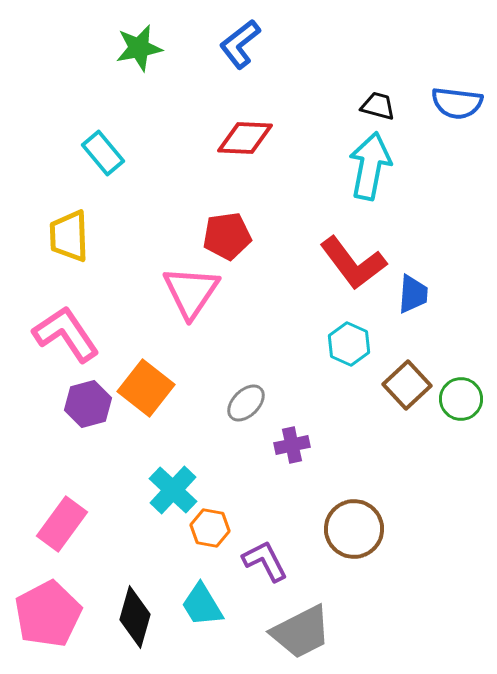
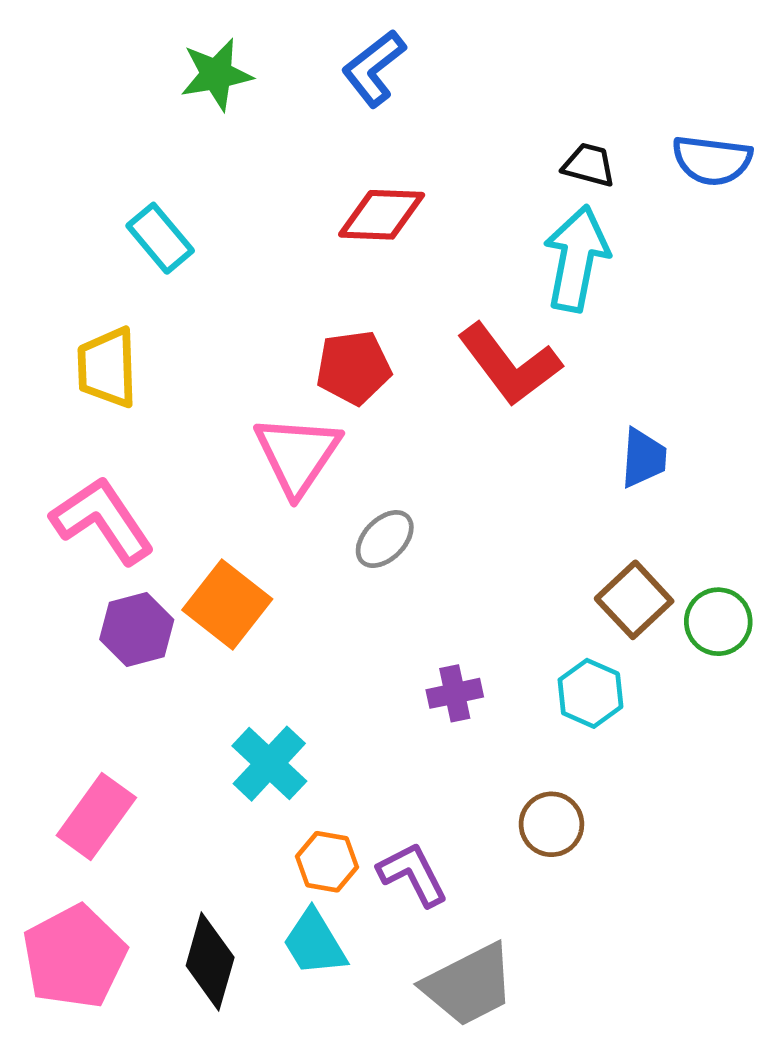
red L-shape: (353, 263) -> (509, 364), moved
cyan hexagon: (349, 344) -> (590, 693), moved
gray ellipse: (246, 403) -> (385, 539), moved
orange hexagon: (210, 528) -> (327, 862), moved
brown circle: (354, 529) -> (551, 824), size x0.7

